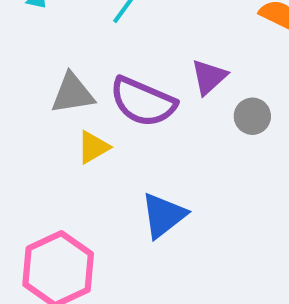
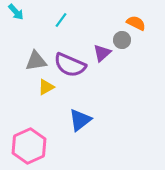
gray circle: (252, 116) -> (122, 40), moved

